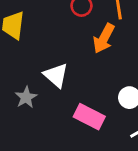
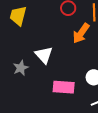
pink rectangle: (89, 117) -> (64, 87), turned -30

